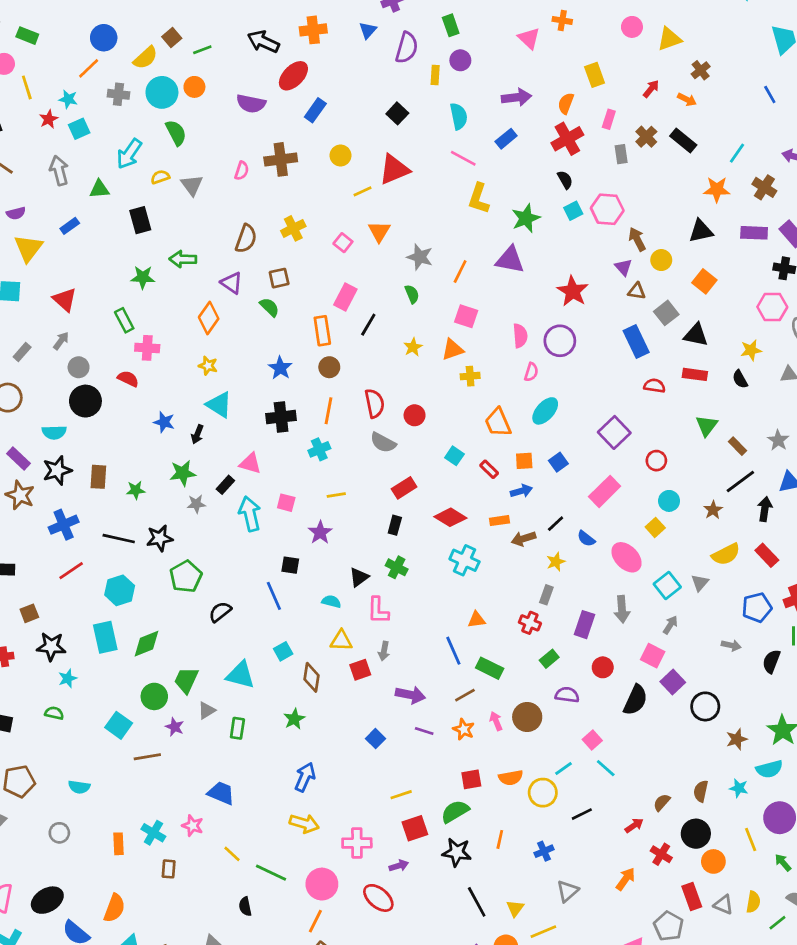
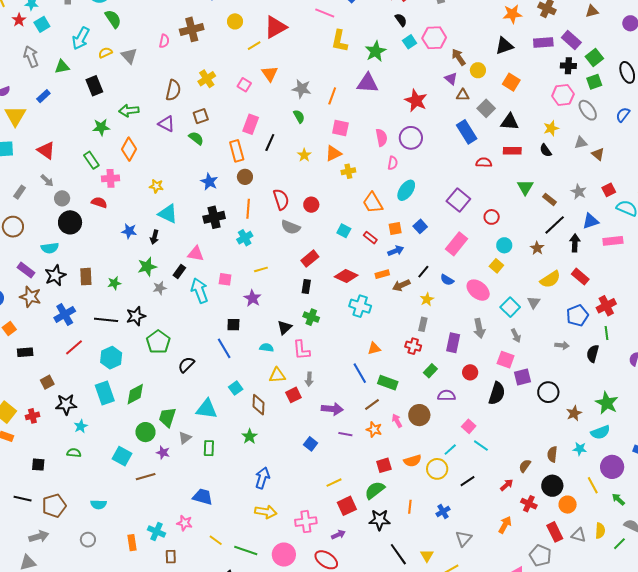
orange diamond: (209, 318) -> (129, 149), moved
gray arrow: (61, 341) -> (47, 181), turned 104
gray arrow: (670, 625) -> (516, 336), turned 128
purple square: (673, 682) -> (523, 377), turned 36

